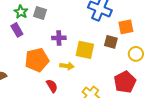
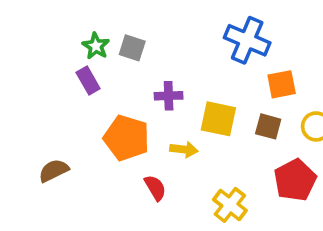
orange square: (126, 27) -> (282, 84), moved
brown square: (111, 42) -> (268, 126), moved
orange pentagon: (37, 60) -> (126, 138), turned 30

